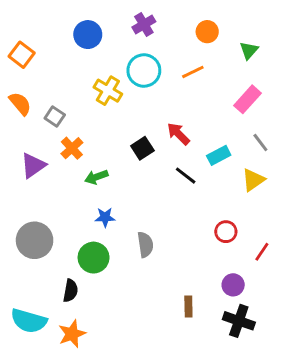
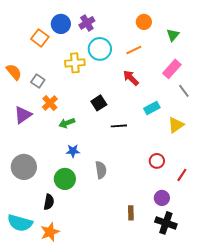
purple cross: (144, 24) -> (87, 23), moved
orange square: (22, 55) -> (40, 38), moved
yellow cross: (108, 91) -> (75, 63), turned -36
red arrow: (178, 134) -> (131, 78), moved
gray line: (260, 142) -> (184, 91), moved
black line: (186, 176) -> (119, 126), moved, turned -42

